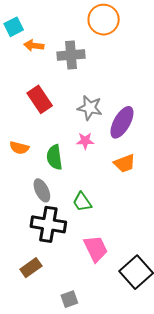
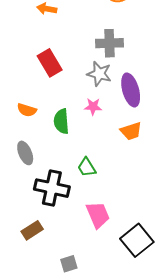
gray cross: (71, 55) -> (109, 43), moved
purple ellipse: (122, 122) -> (131, 90), turned -48
gray ellipse: (42, 190) -> (25, 153), moved

